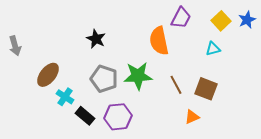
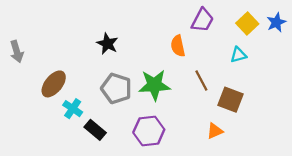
orange semicircle: (159, 41) -> (178, 46), size x0.7
brown line: (176, 85) -> (201, 81), moved
purple hexagon: (118, 117) -> (149, 131), moved

